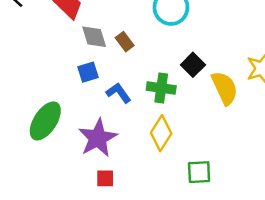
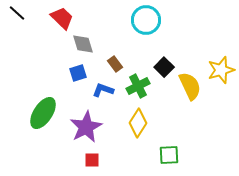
brown rectangle: (125, 42) -> (115, 64), moved
green cross: (161, 88) -> (138, 86), turned -35
blue L-shape: (119, 93) -> (103, 90), turned -35

